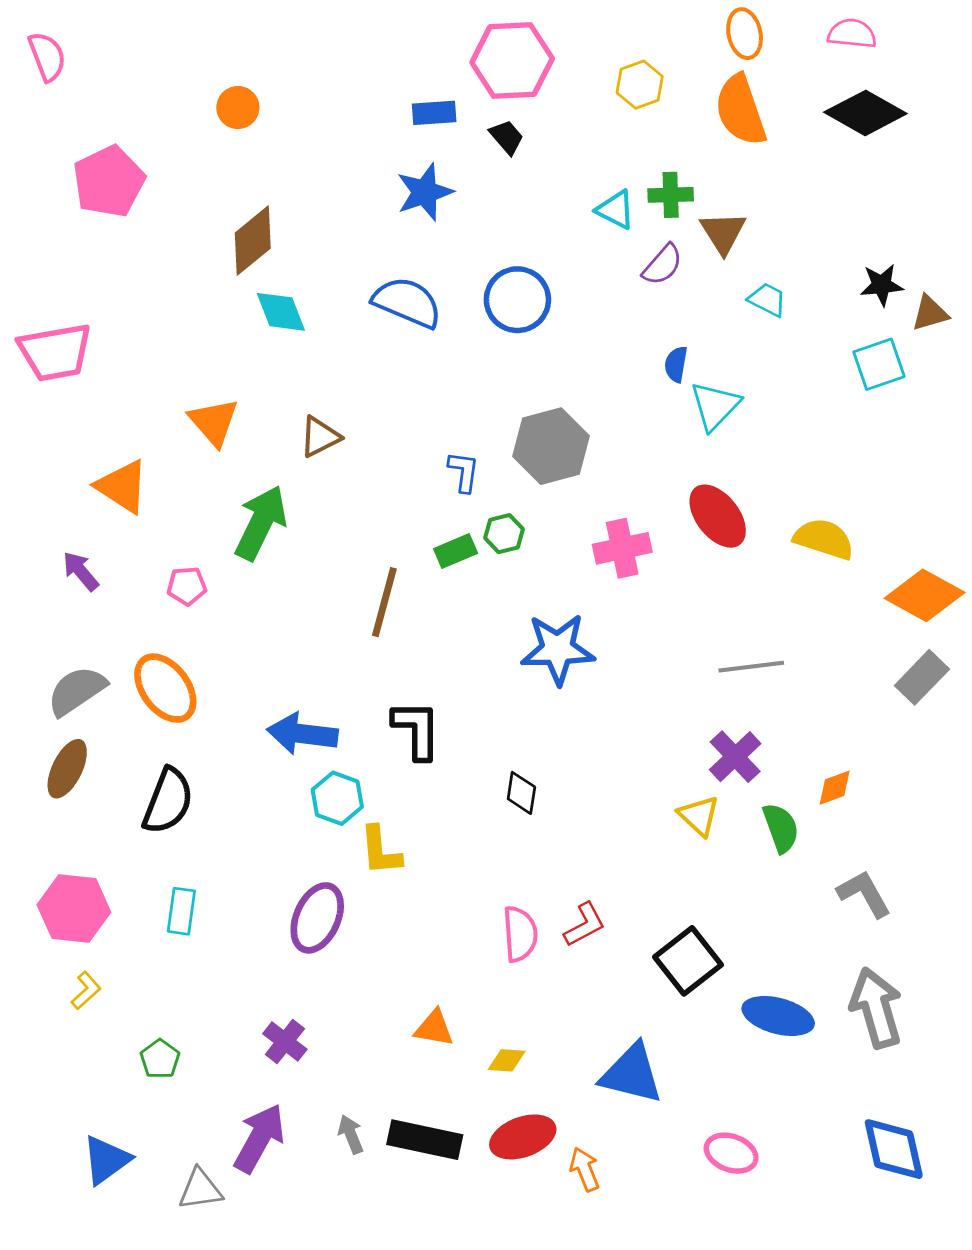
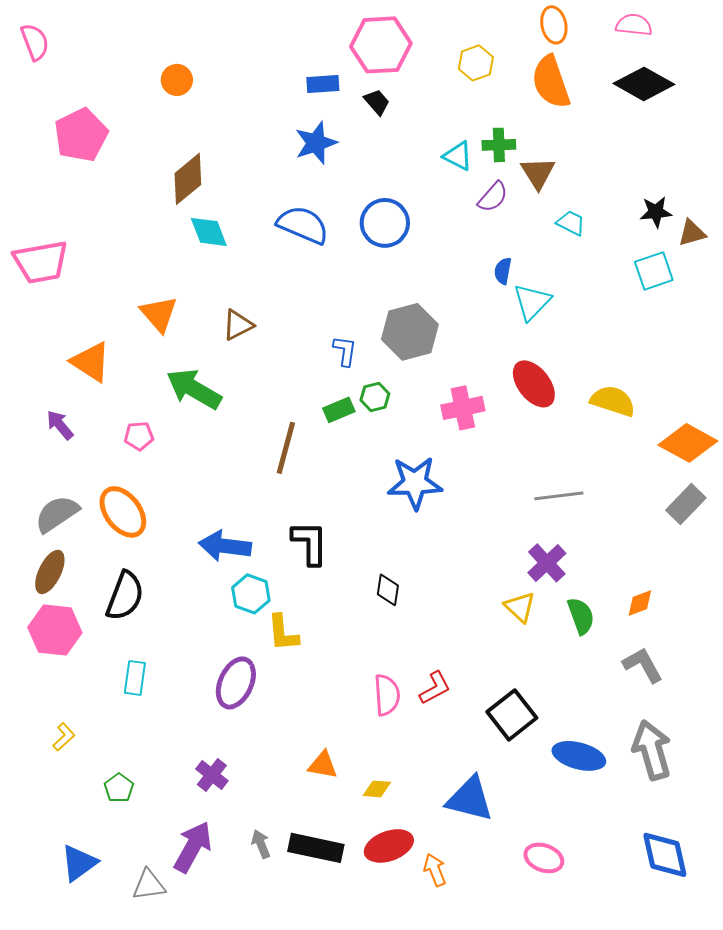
green arrow: (261, 523) -> (194, 389), turned -86
orange diamond: (835, 788) -> (640, 603), moved
pink hexagon: (74, 908) -> (55, 630), moved

